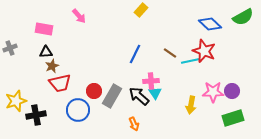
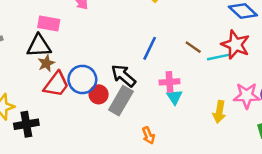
pink rectangle: (44, 29) -> (49, 23), moved
black triangle: (46, 52) -> (39, 46), size x1.5
red trapezoid: (60, 83) -> (56, 84), turned -40
black arrow: (139, 96) -> (123, 76), moved
blue circle: (78, 110) -> (82, 79), moved

